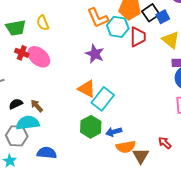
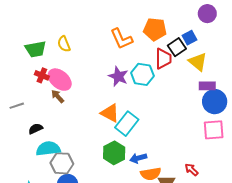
black square: (151, 13) -> (177, 47), moved
cyan hexagon: (118, 27) -> (142, 74), moved
brown arrow: (37, 106) -> (58, 96), moved
gray hexagon: (17, 136) -> (62, 163), moved

